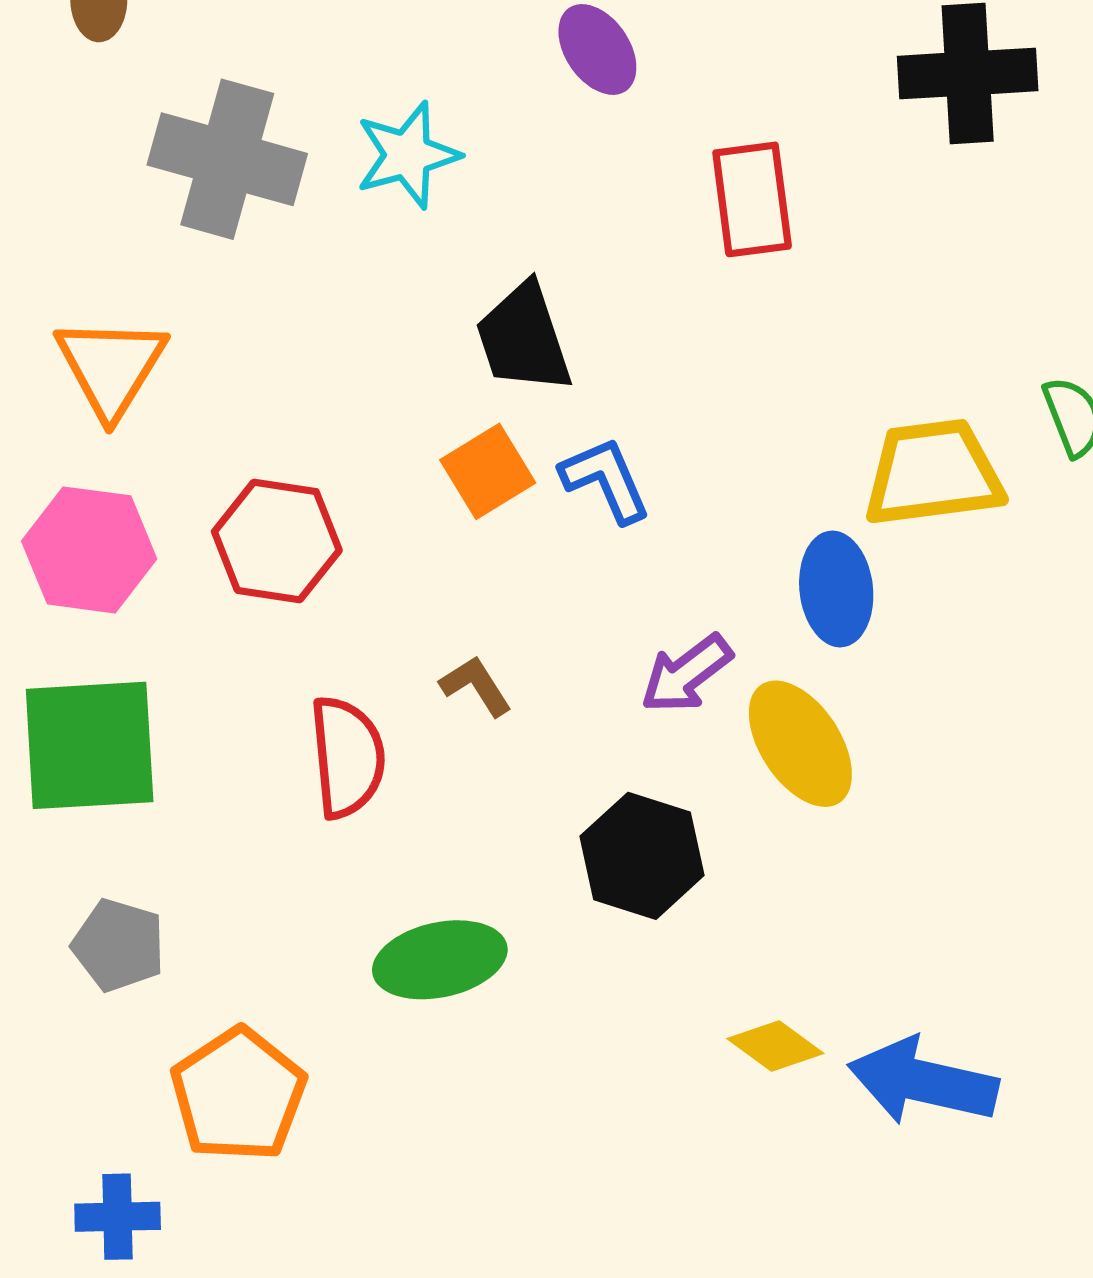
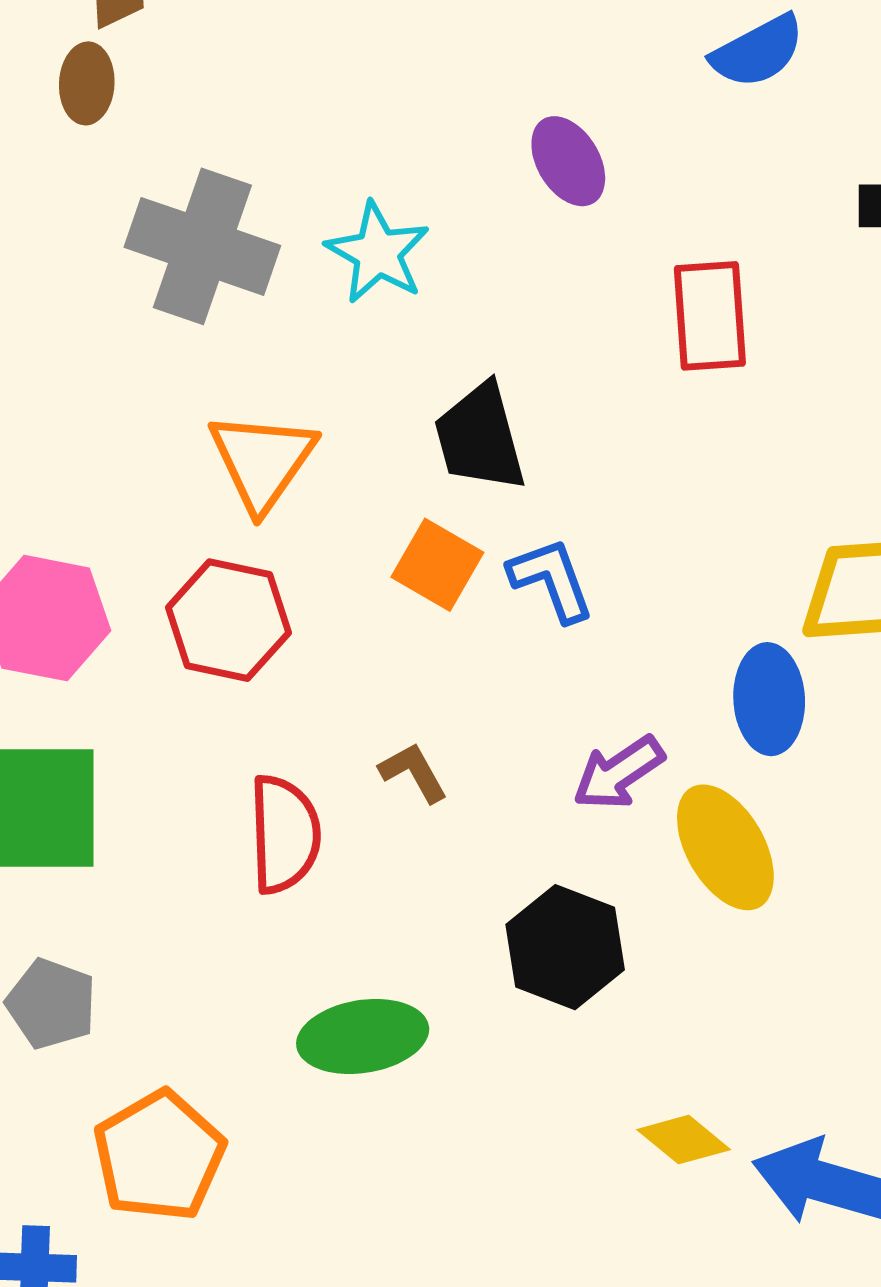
cyan star: (407, 155) -> (378, 253), turned -30
orange triangle: (111, 367) -> (262, 461), moved
orange square: (488, 471) -> (437, 565), turned -32

